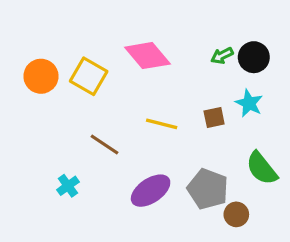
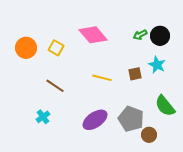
yellow square: (89, 76) -> (56, 48), size x0.7
brown line: (105, 145) -> (55, 86), moved

